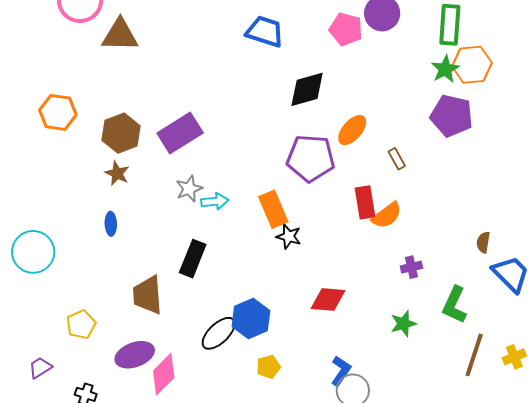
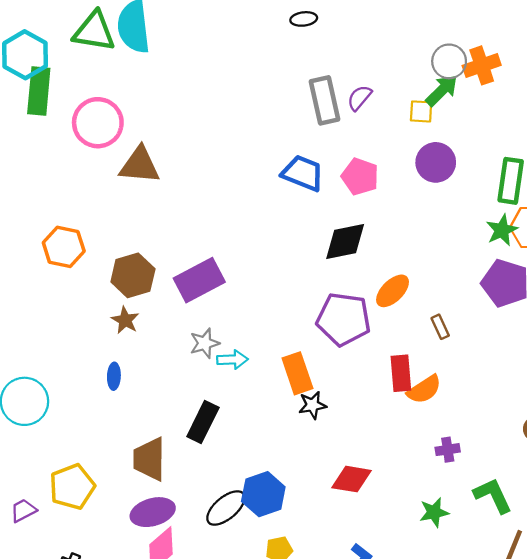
pink pentagon: (346, 29) -> (360, 177), moved
black star: (289, 237) -> (312, 405), turned -30
green L-shape: (454, 305) -> (493, 496), turned 126
yellow pentagon: (81, 324) -> (72, 487), size x1.4
purple ellipse: (135, 355) -> (153, 512), moved
purple trapezoid: (40, 368) -> (23, 510), moved

